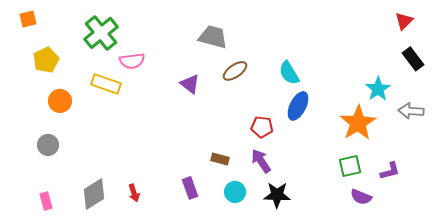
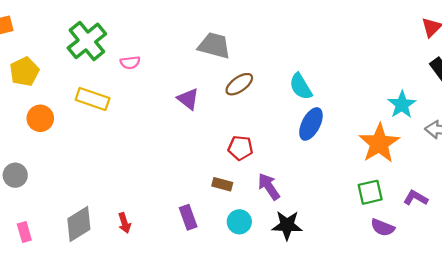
pink semicircle: (132, 61) -> (130, 63), moved, size x0.7
red pentagon: (262, 127) -> (240, 148), moved
gray circle: (48, 145) -> (15, 175), moved
purple L-shape: (390, 171) -> (416, 198), turned -135

